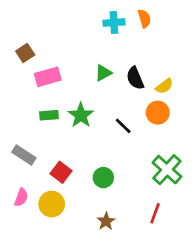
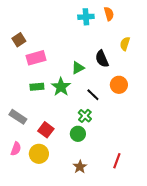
green triangle: (103, 73) -> (78, 68), moved
yellow semicircle: (164, 86) -> (125, 44), moved, turned 144
green cross: (167, 170) -> (85, 116), moved, size x0.6

